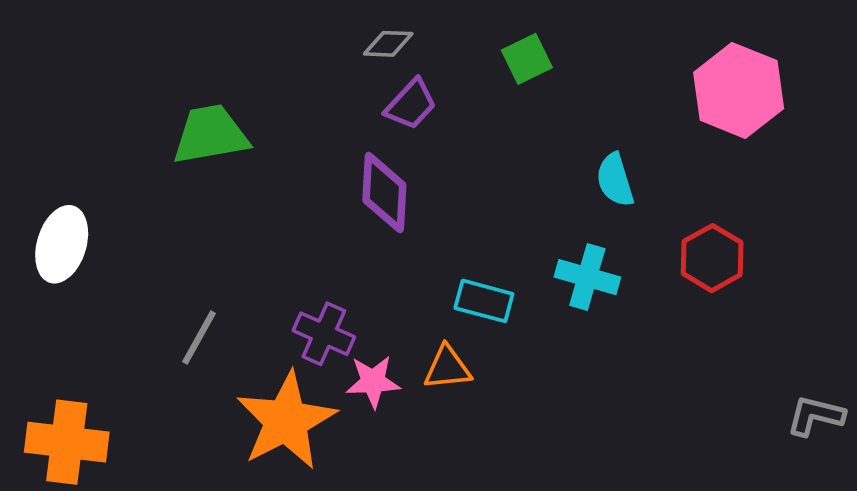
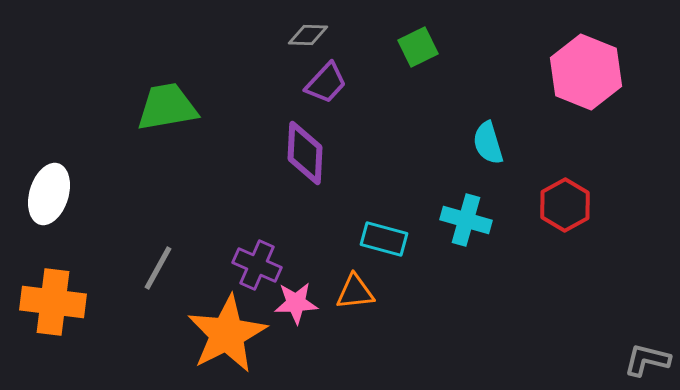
gray L-shape: (815, 416) -> (647, 360), moved
orange cross: (67, 442) -> (53, 302), moved

